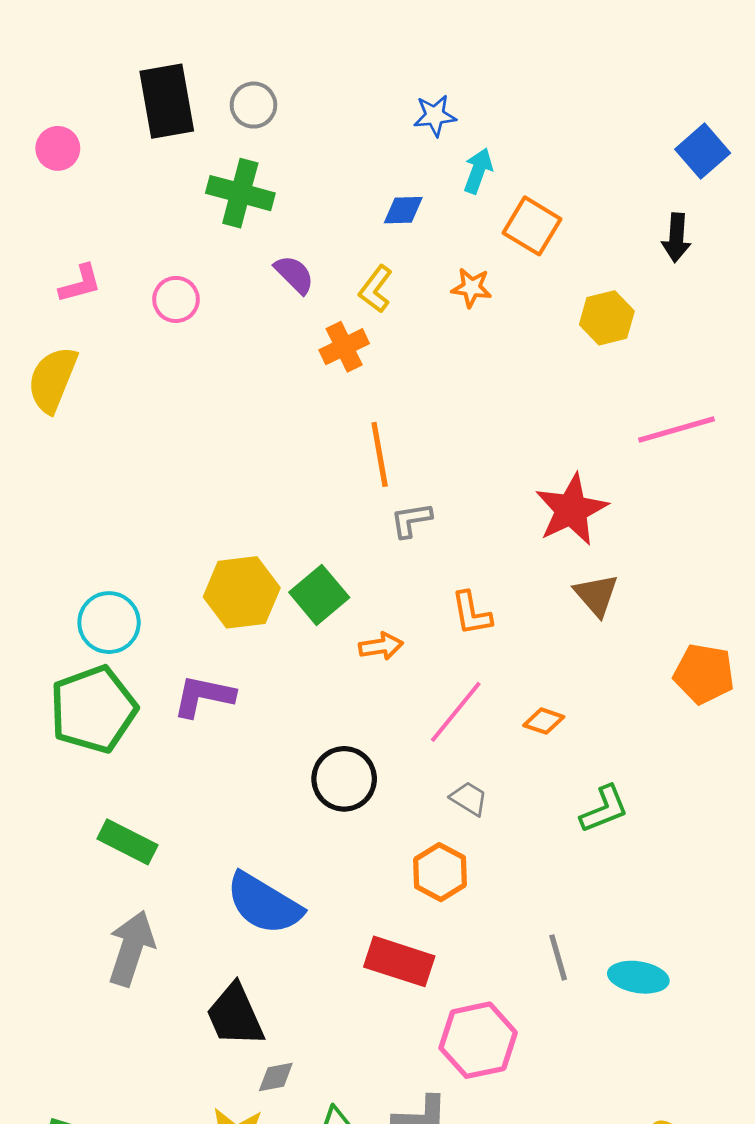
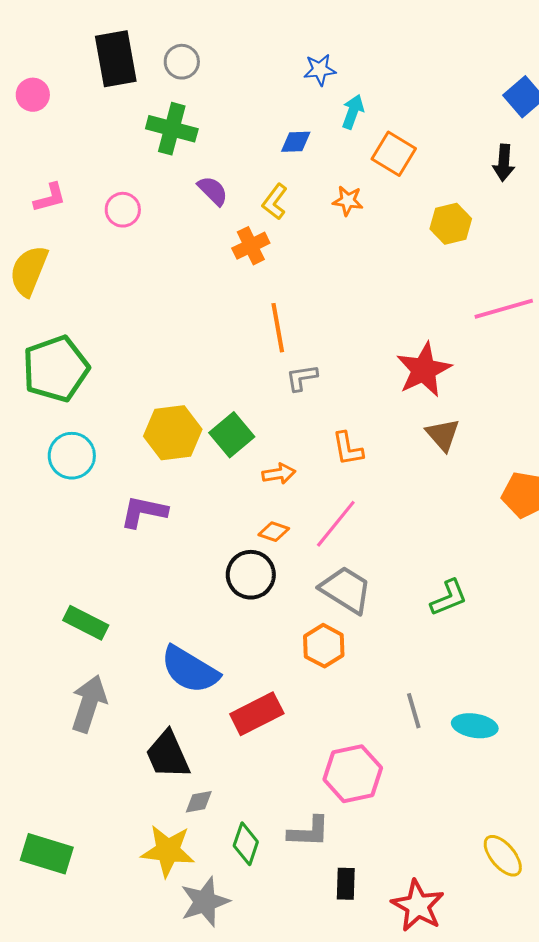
green pentagon: (93, 709) -> (56, 369), moved
orange diamond: (544, 721) -> (274, 532), moved
gray trapezoid: (469, 799) -> (346, 590), size x1.8
red rectangle: (399, 961) -> (257, 714), moved, turned -45

